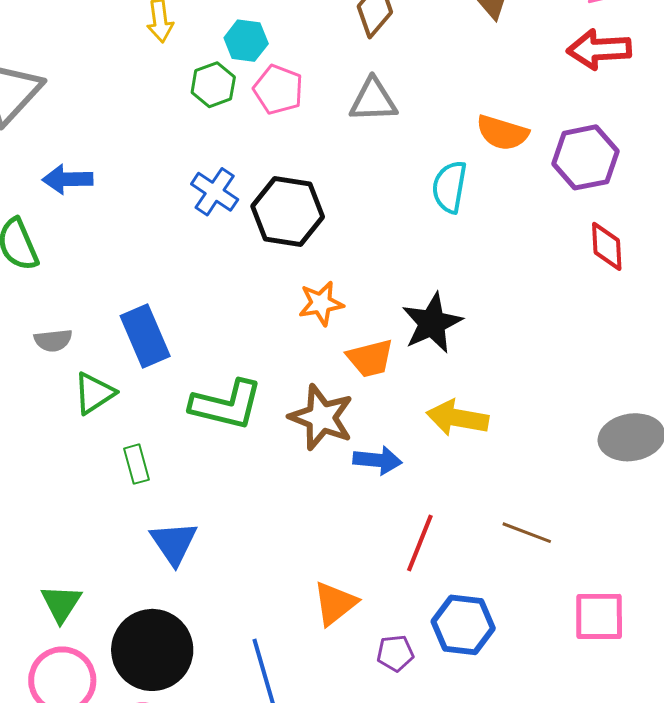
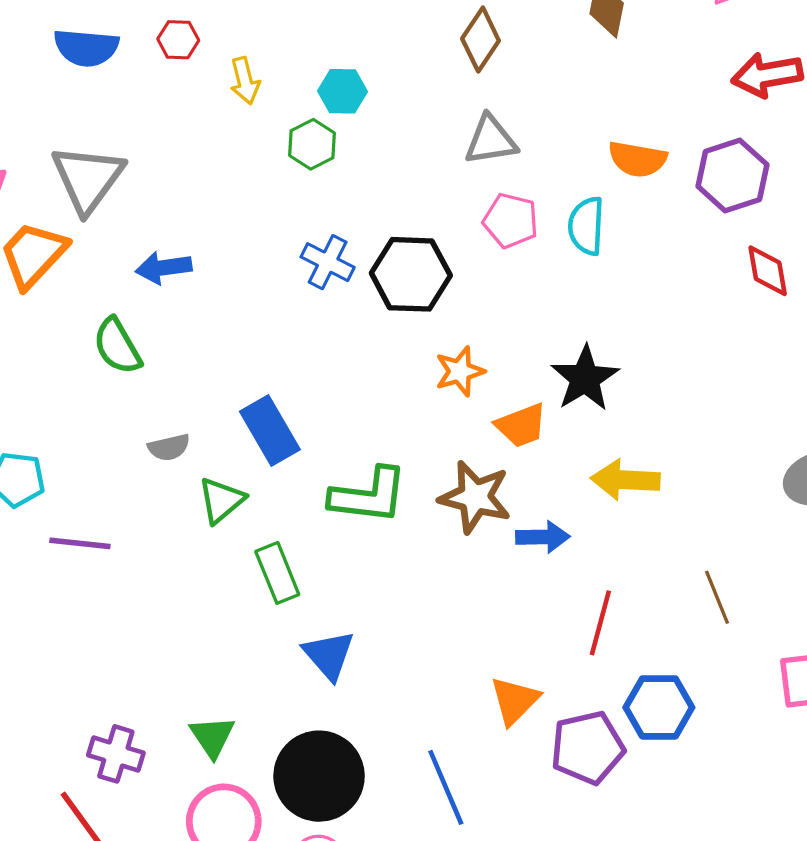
red arrow: (599, 49) -> (767, 75), moved
pink pentagon: (278, 90) -> (511, 221), moved
green rectangle: (137, 464) -> (277, 573), size x1.4
brown line: (527, 533) -> (717, 597), turned 54
purple pentagon: (395, 653) -> (588, 748), size x1.8

